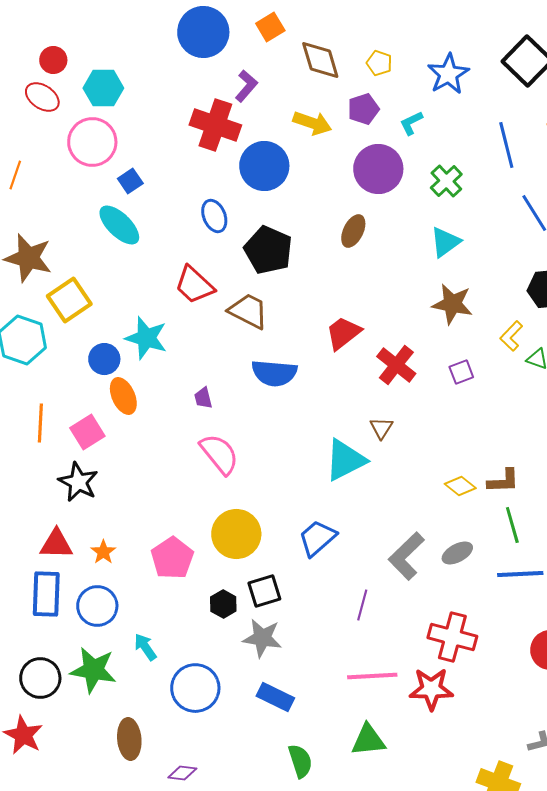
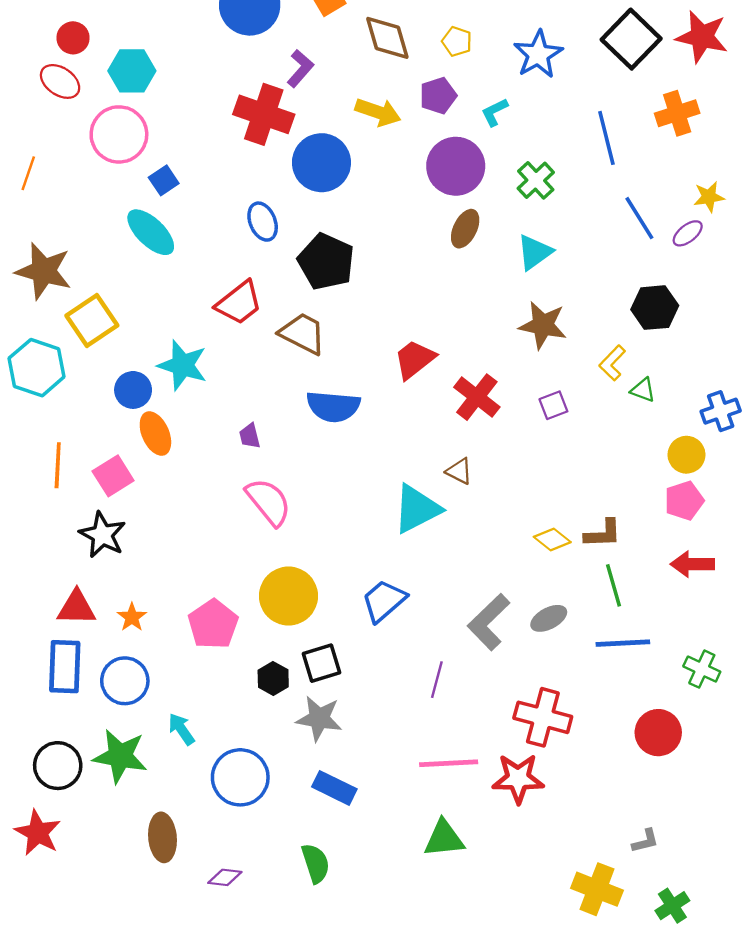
brown ellipse: (353, 231) -> (465, 229), moved
red trapezoid: (194, 285) -> (239, 303), turned -81
brown triangle: (381, 428) -> (459, 471), turned -35
green semicircle: (300, 761) -> (316, 863), moved

